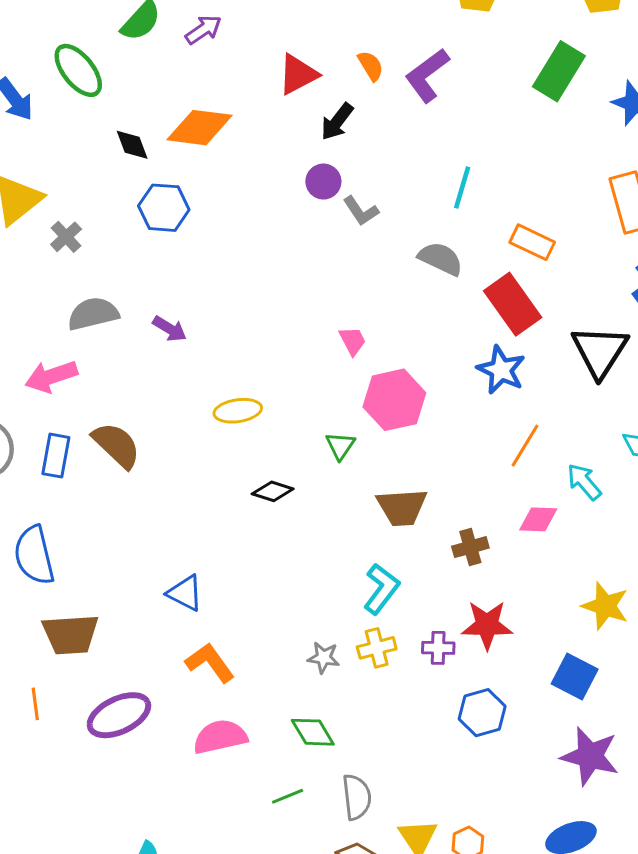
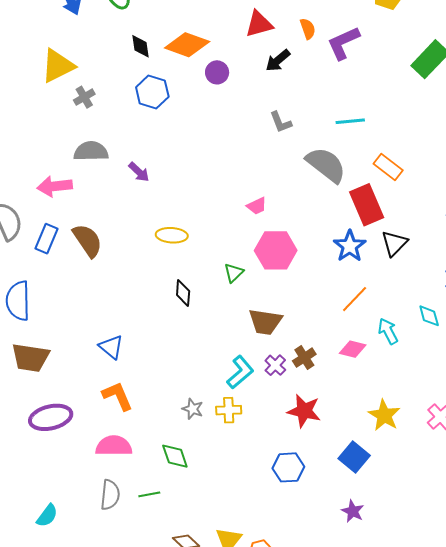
purple circle: (323, 182) -> (217, 72), moved
cyan line: (462, 187) -> (350, 121), turned 56
gray semicircle: (441, 259) -> (326, 165), size x1.4
pink trapezoid: (353, 341) -> (257, 206), turned 80
black triangle: (600, 351) -> (394, 243), moved, size x0.7
black diamond: (273, 491) -> (183, 293), turned 64
brown cross: (470, 547) -> (304, 358), turned -30
purple cross: (438, 648) -> (275, 365), moved, turned 30
purple star: (590, 756) -> (353, 511), size x0.6
gray semicircle: (357, 797) -> (110, 495), moved

